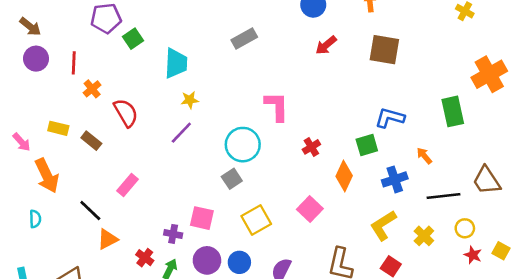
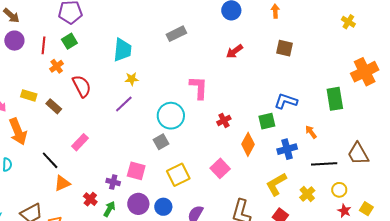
green square: (133, 39) -> (69, 41), moved
red arrow: (326, 45) -> (235, 51), moved
brown square: (384, 50) -> (285, 48), size x0.7

